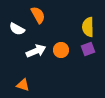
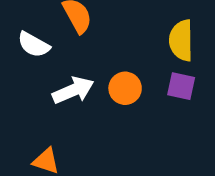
purple square: (88, 49) -> (181, 86), turned 32

